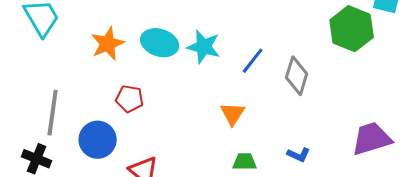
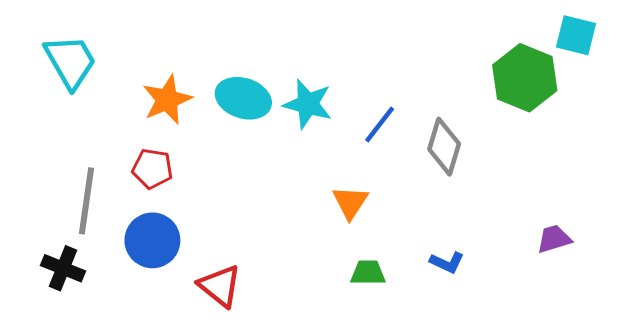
red pentagon: (130, 99) -> (152, 169), moved
purple trapezoid: (372, 139) -> (554, 239), size x0.6

